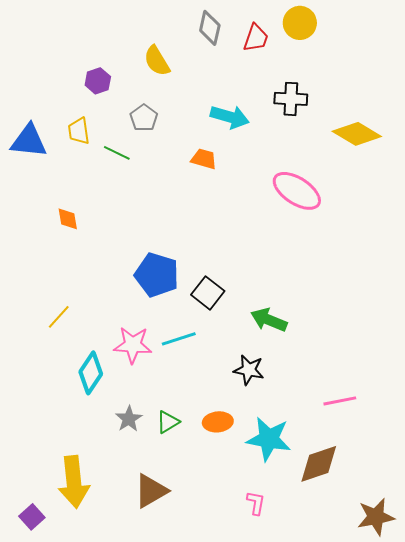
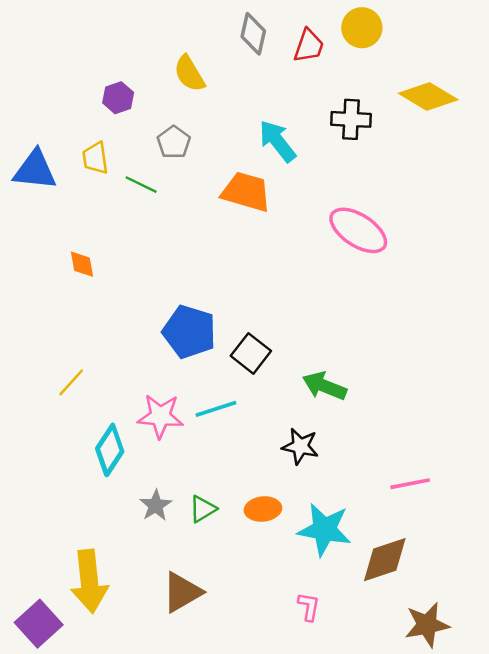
cyan arrow: (230, 117) -> (277, 141), turned -144
yellow diamond: (357, 134) -> (428, 96), moved
orange trapezoid: (204, 159) -> (246, 192), size x1.6
purple square: (32, 517) -> (39, 624), size x1.5
brown star: (376, 517) -> (427, 625), moved

